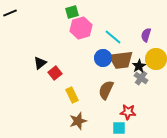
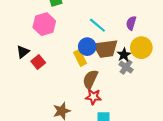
pink hexagon: (81, 28) -> (44, 24), moved
yellow rectangle: (72, 95) -> (80, 58), moved
red star: (128, 112) -> (93, 97), moved

